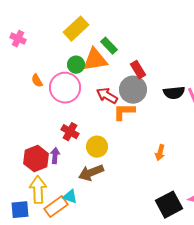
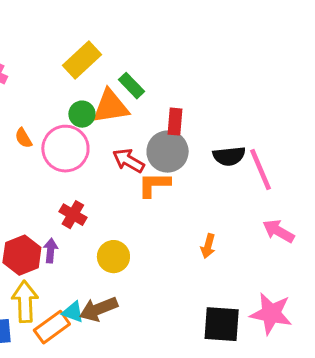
red rectangle: (138, 70) -> (175, 122), turned 36
yellow circle: (97, 147) -> (113, 257), moved
brown arrow: (91, 173) -> (98, 309), moved
black square: (169, 205) -> (222, 324), turned 32

